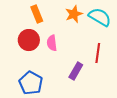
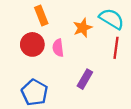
orange star: (74, 14) -> (83, 28), moved
red line: (98, 53) -> (116, 48), moved

